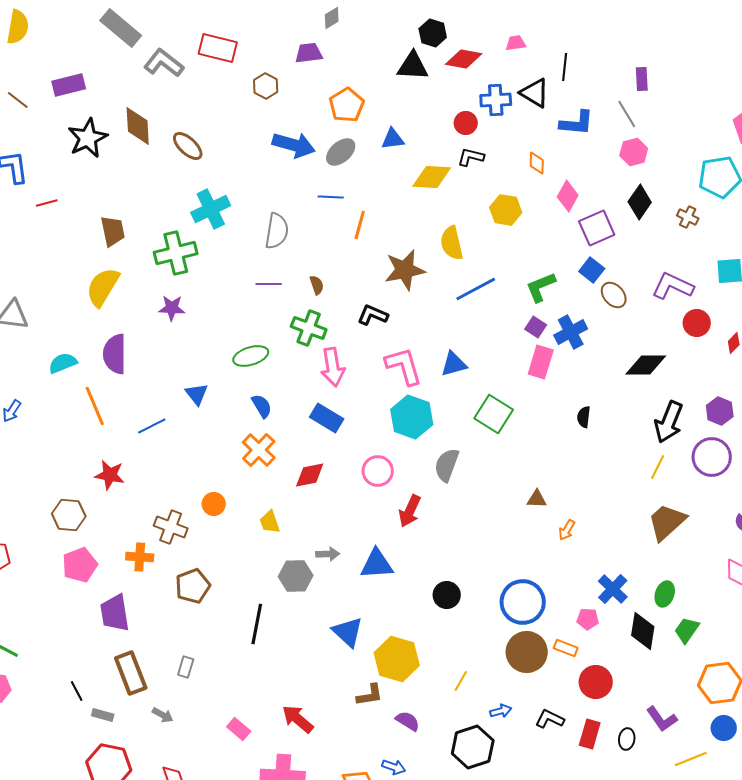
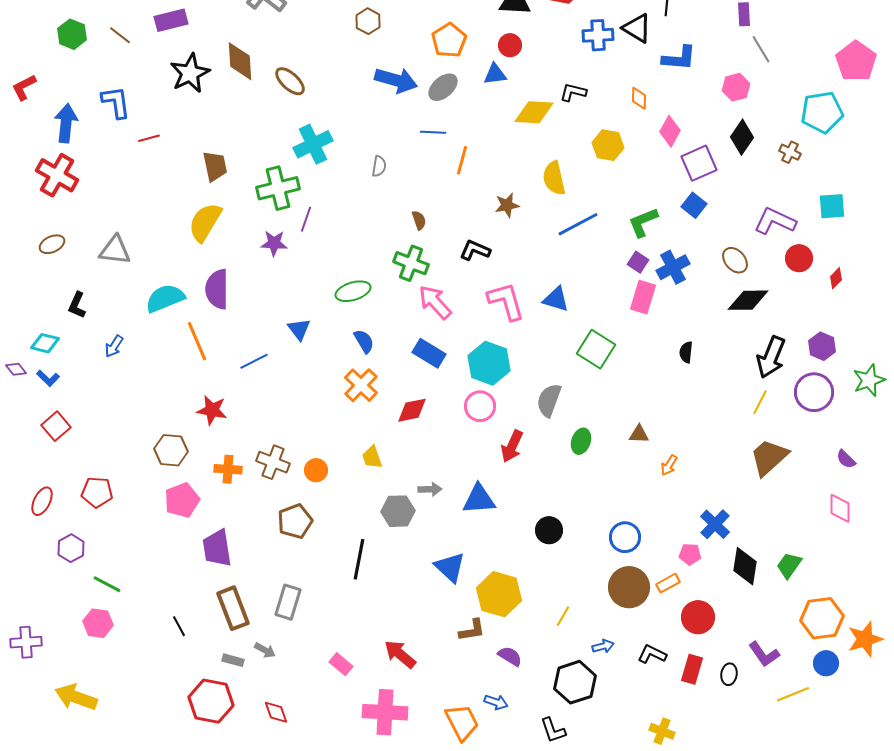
gray line: (627, 114) -> (761, 49), moved
red circle: (466, 123) -> (510, 45), moved
gray semicircle: (277, 231) -> (379, 166), size x0.6
brown star: (405, 270) -> (507, 205), size x0.6
purple line: (269, 284) -> (306, 219), moved, turned -70
brown ellipse: (614, 295) -> (735, 260), moved
cyan semicircle: (63, 363) -> (165, 298), size x1.4
blue triangle: (454, 364) -> (556, 299), turned 32
pink arrow: (333, 367) -> (435, 302), turned 147
cyan hexagon: (412, 417) -> (489, 363), moved
orange circle: (214, 504) -> (316, 470), moved
orange cross: (140, 557) -> (228, 469), moved
green ellipse: (665, 594) -> (581, 441), moved
blue circle: (523, 602) -> (625, 537), size x0.7
orange rectangle: (566, 648) -> (668, 583), turned -50
gray rectangle: (186, 667) -> (288, 602), size x1.6
gray rectangle: (103, 715) -> (233, 660), moved

